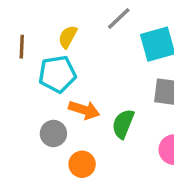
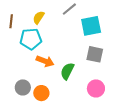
gray circle: (53, 133) -> (23, 87), moved

